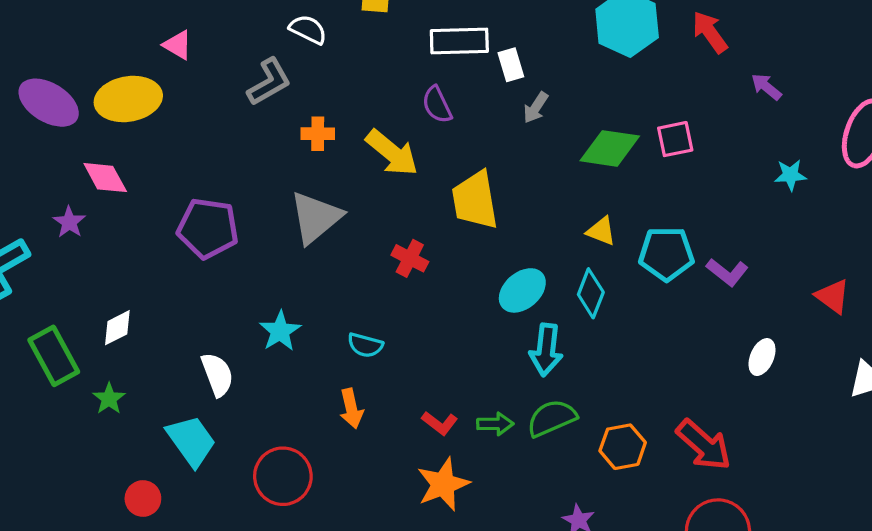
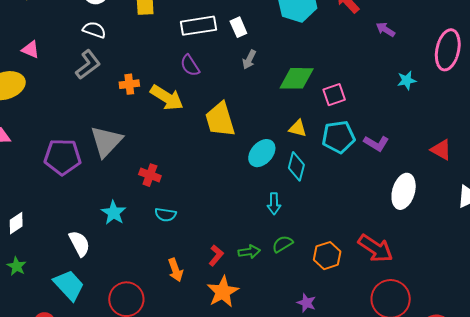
white semicircle: (308, 29) -> (94, 30), moved
white rectangle: (511, 65) -> (238, 27), moved
orange cross: (318, 134) -> (129, 84), moved
pink square: (675, 139) -> (334, 95), moved
gray triangle: (316, 217) -> (106, 141), moved
red cross: (410, 258) -> (150, 175), moved
cyan ellipse: (522, 290) -> (262, 153), moved
cyan arrow: (546, 350) -> (274, 204), size x0.7
white ellipse: (762, 357) -> (404, 191), size x1.6
orange arrow: (351, 408) -> (176, 270), moved
green semicircle: (552, 418) -> (283, 244), size x0.7
red L-shape: (440, 423) -> (216, 255), turned -80

